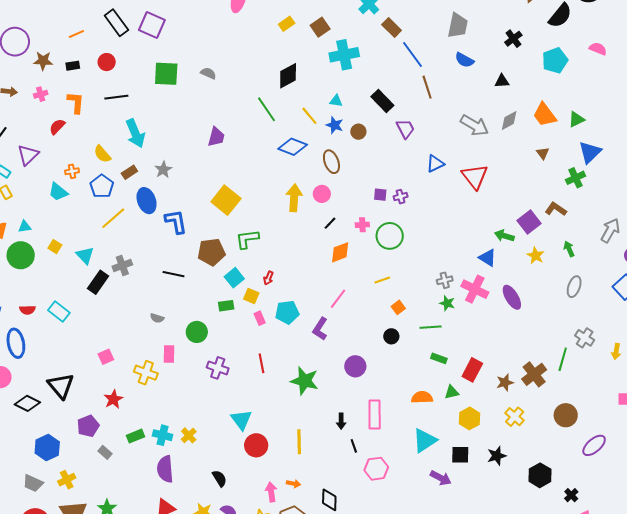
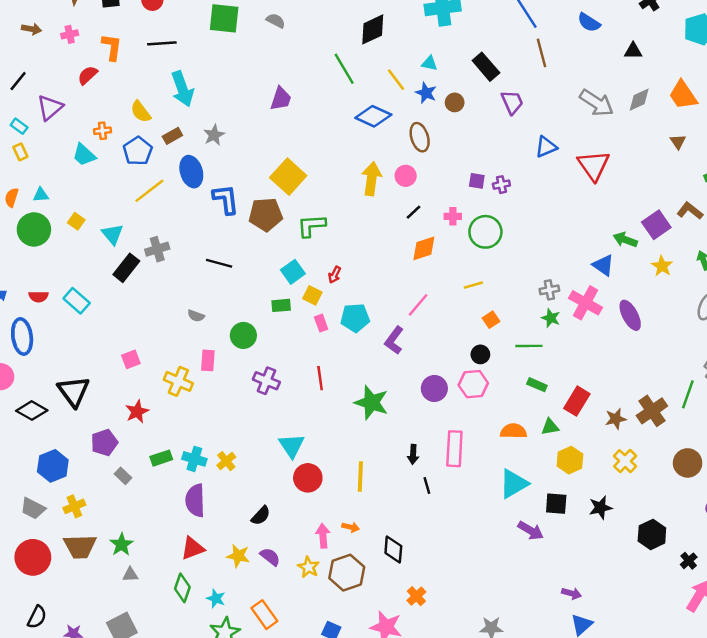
brown pentagon: (211, 252) -> (266, 214), moved
pink hexagon: (376, 469) -> (473, 384), moved
black semicircle: (219, 478) -> (261, 516), turned 72

